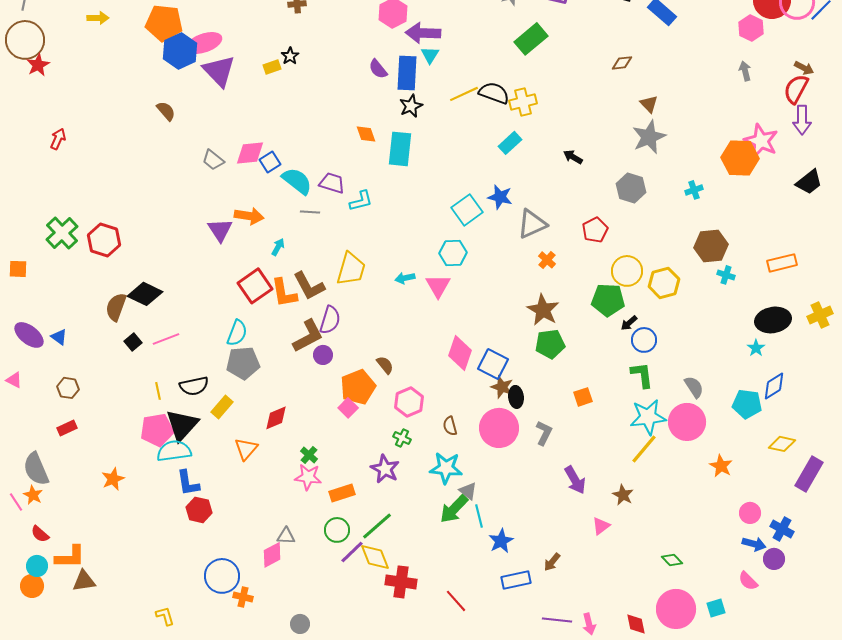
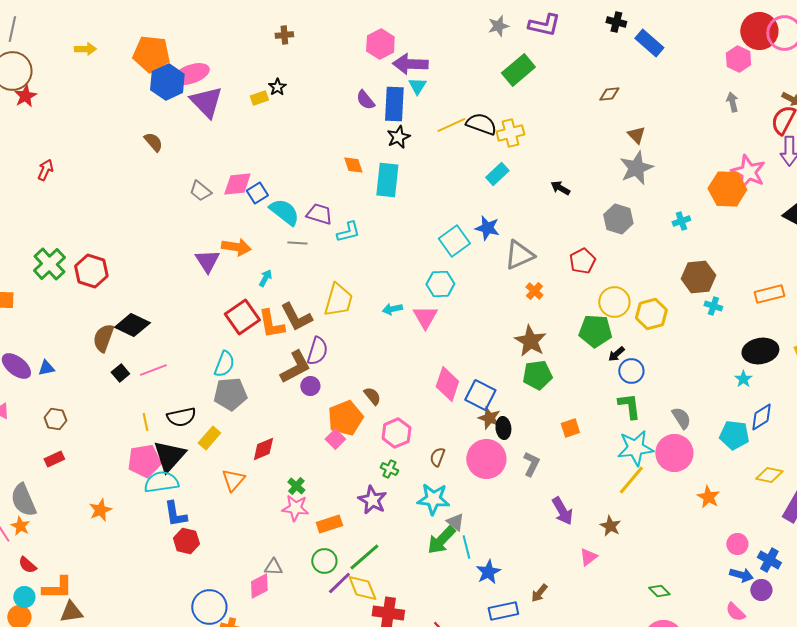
blue triangle: (59, 337) -> (46, 368), turned -48
brown semicircle: (450, 426) -> (437, 457), turned 36

